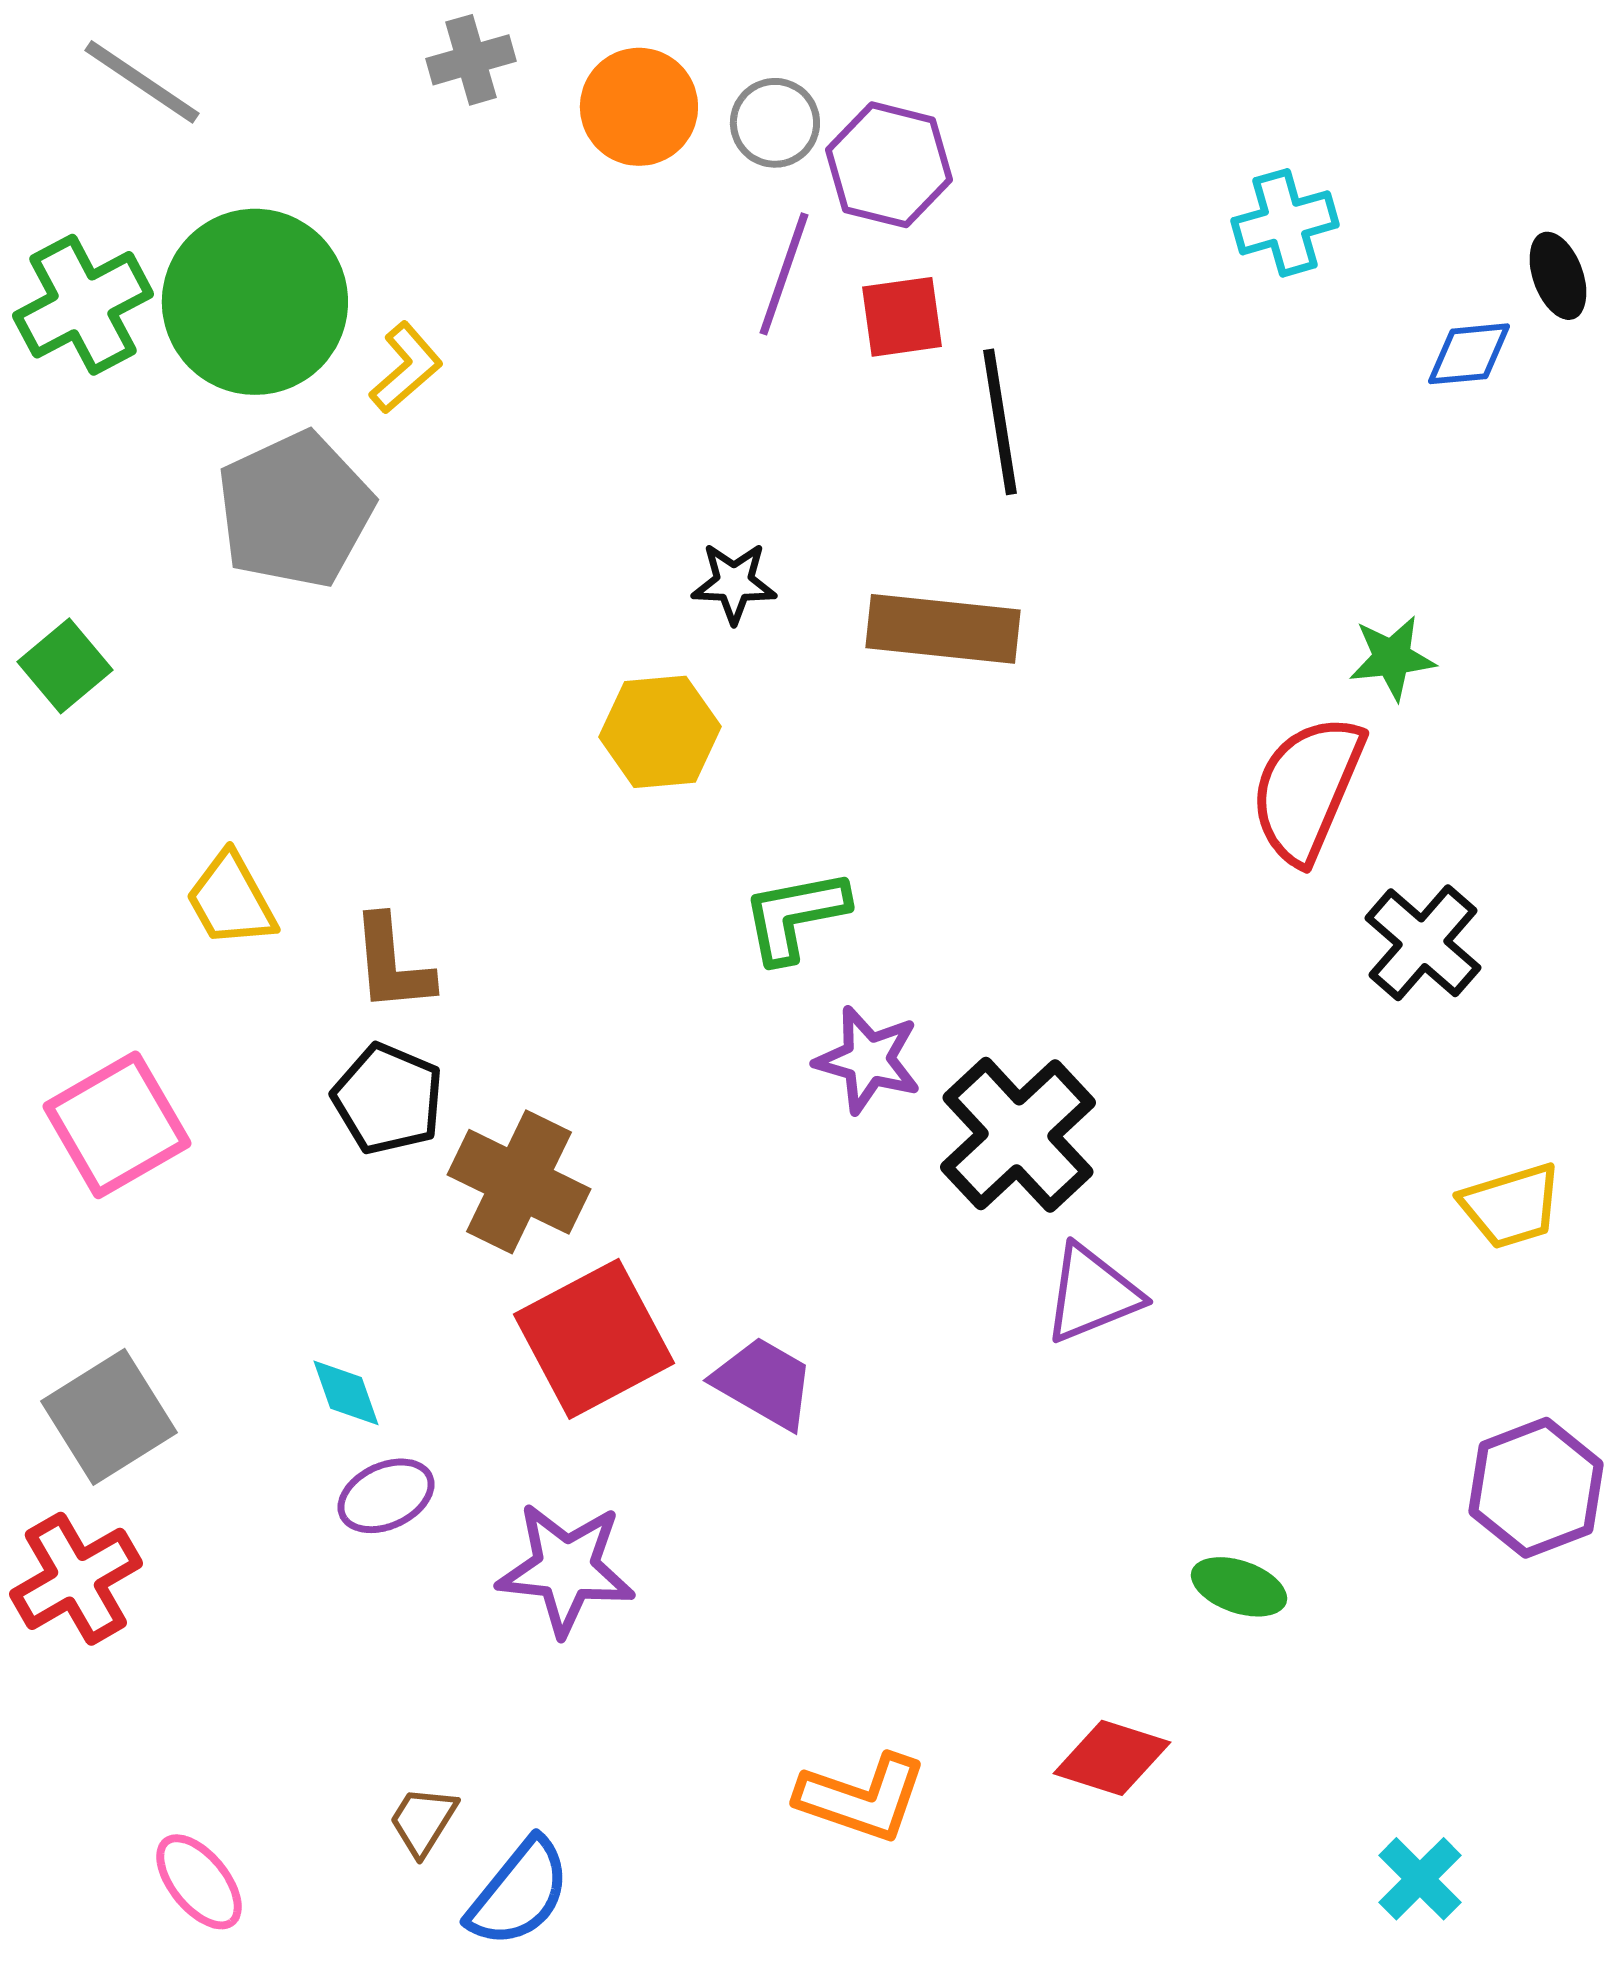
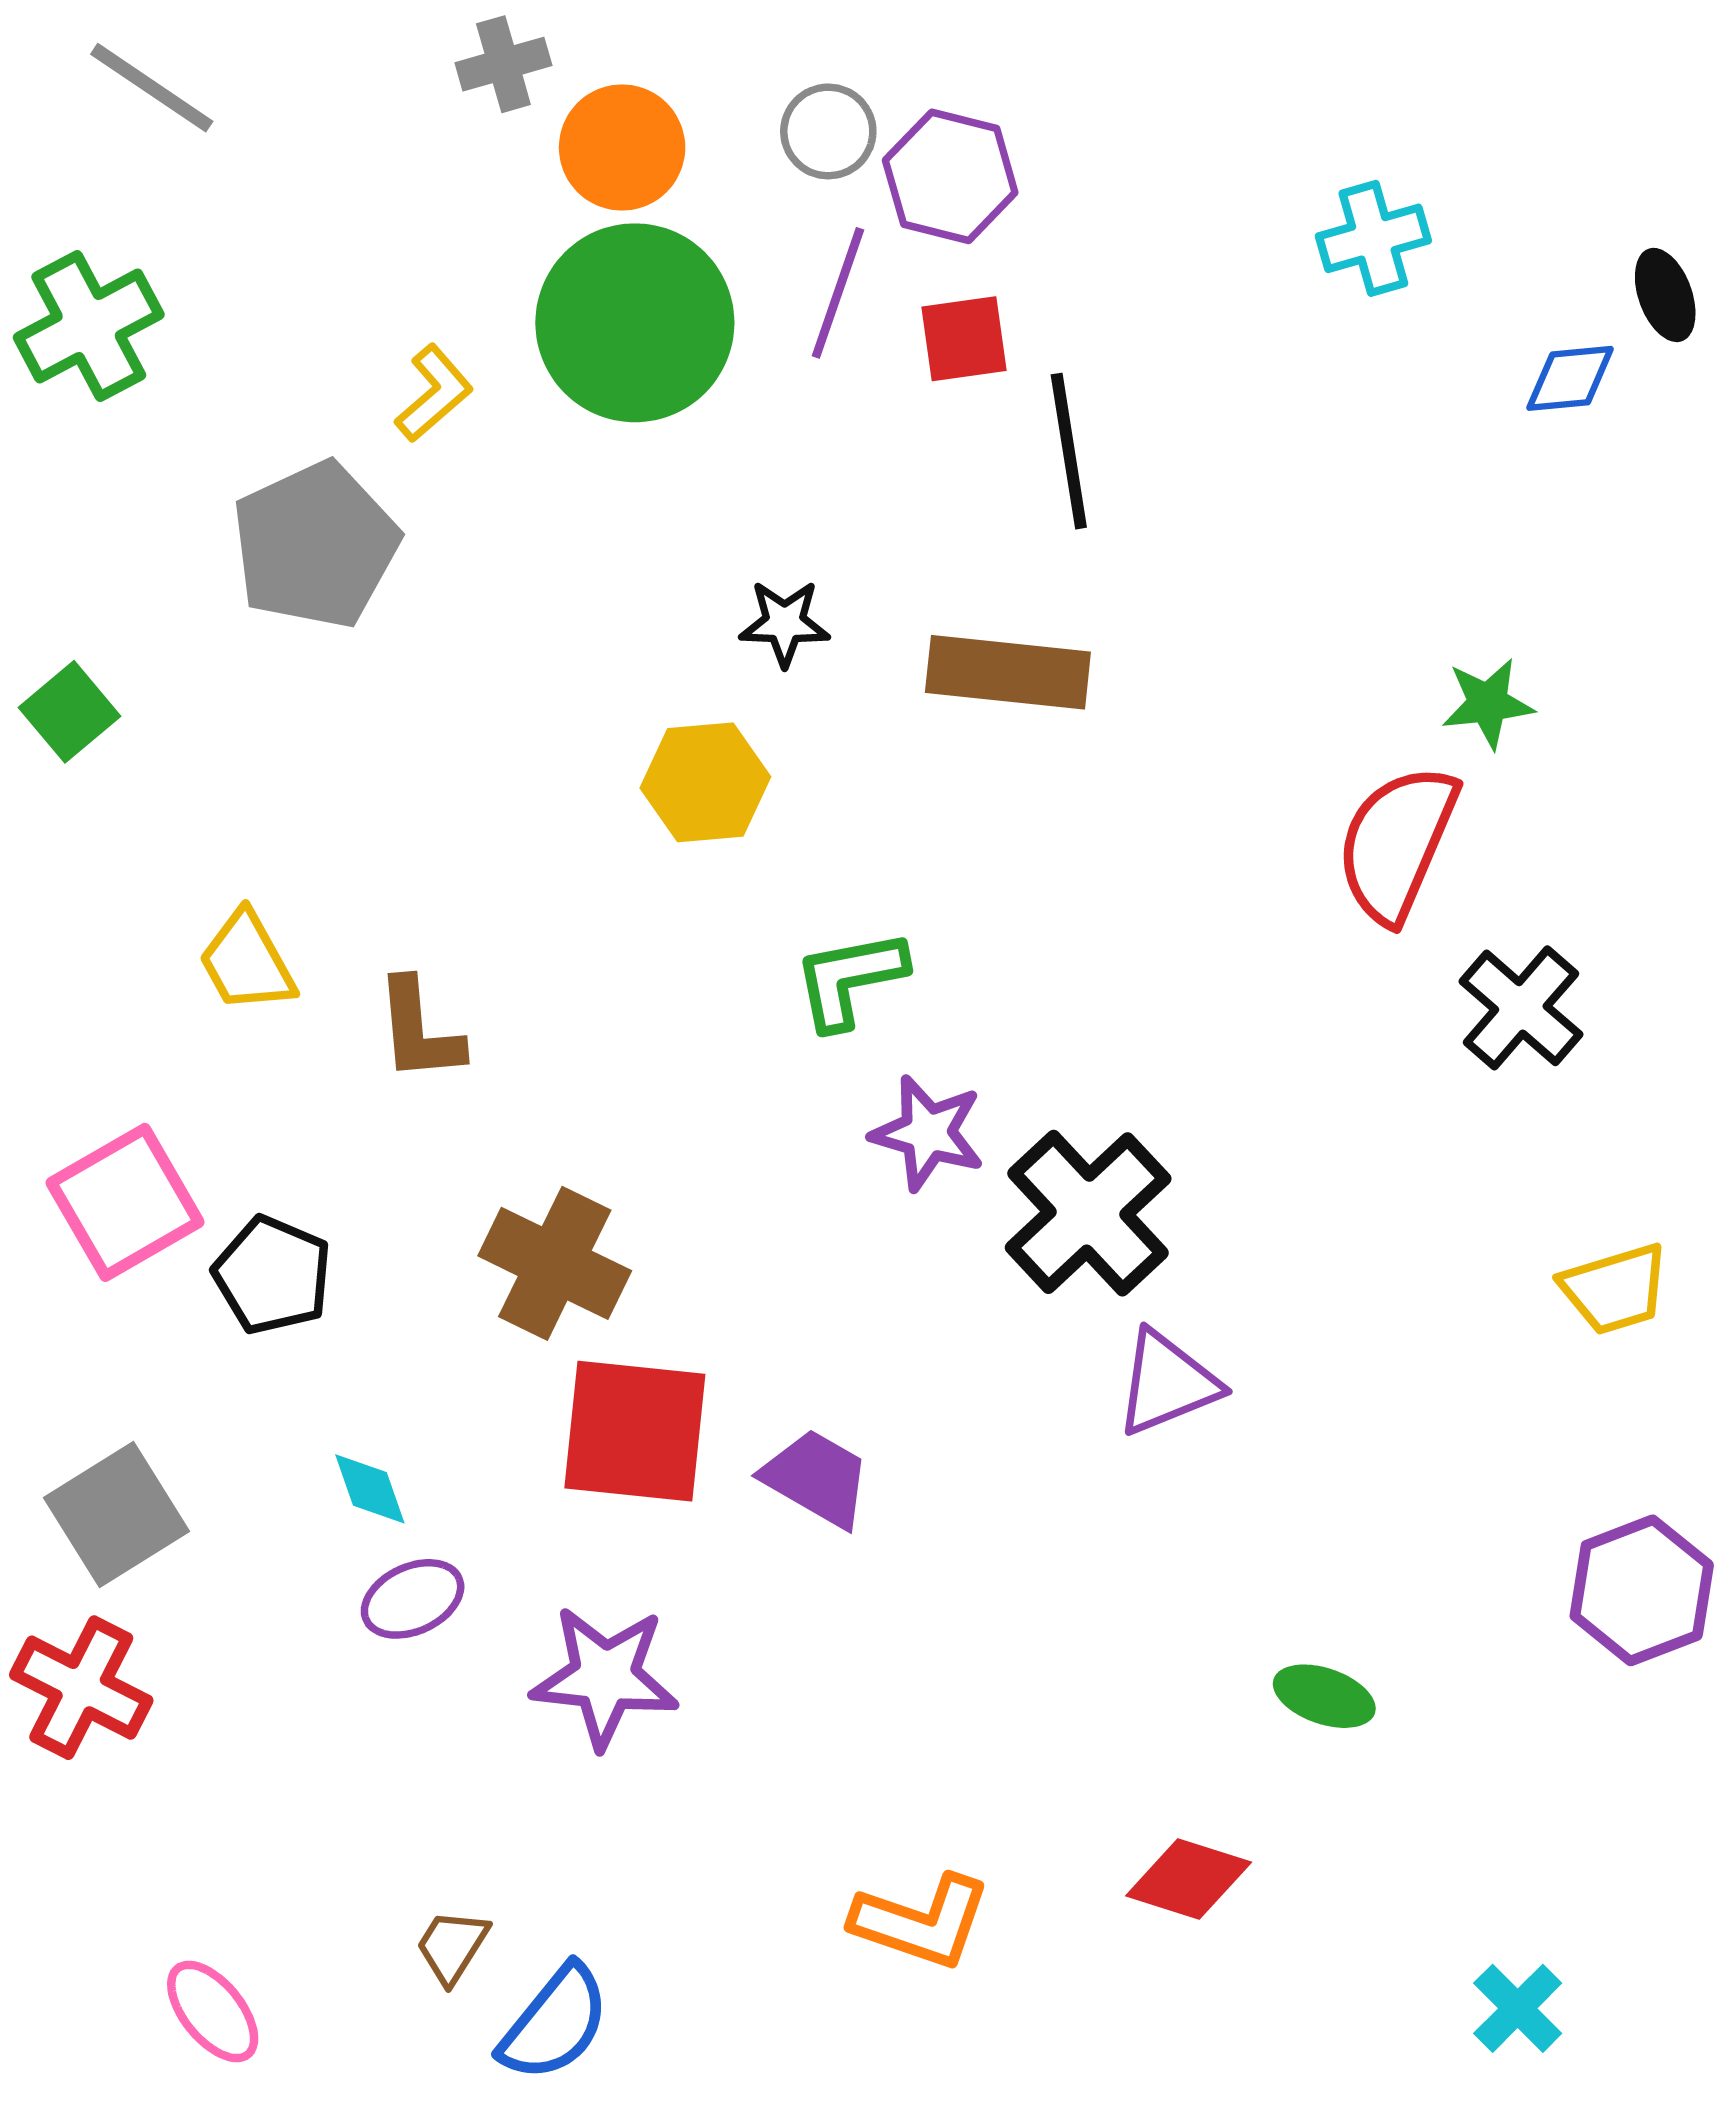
orange circle: (639, 107) -> (622, 147), moved
green circle: (255, 302) -> (635, 323), moved
black pentagon: (388, 1099) -> (273, 1275), moved
red square: (594, 1339) -> (635, 1431), turned 34
red cross: (76, 1579) -> (81, 1688), turned -33

